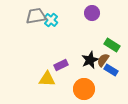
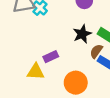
black star: (90, 60) -> (82, 34), moved

